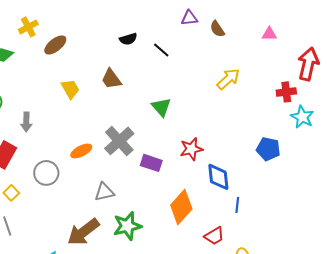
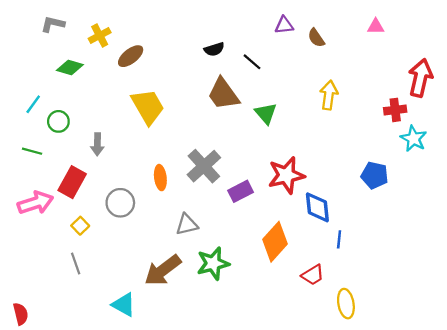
pink triangle: (269, 34) -> (376, 26), moved
brown trapezoid: (111, 79) -> (223, 94), moved, size x1.4
yellow arrow: (228, 79) -> (329, 95), turned -40
yellow trapezoid: (70, 89) -> (148, 107), size x1.6
green triangle: (161, 107) -> (266, 113), moved
red star: (191, 149) -> (286, 175), size x1.4
orange ellipse: (81, 151) -> (160, 178), turned -70
purple rectangle: (151, 163) -> (241, 191), turned -45

